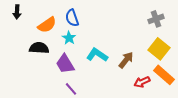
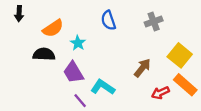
blue semicircle: (72, 18) -> (108, 20), moved
gray cross: (156, 19) -> (154, 21), moved
cyan L-shape: (97, 55) -> (103, 87), moved

